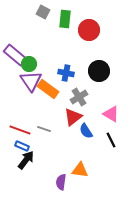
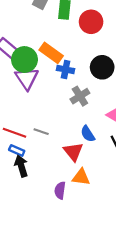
green circle: (29, 64) -> (25, 60), size x1.5
orange rectangle: (48, 89) -> (51, 53), moved
red triangle: (73, 117) -> (73, 152), moved, turned -30
black arrow: (26, 160) -> (21, 166), turned -54

